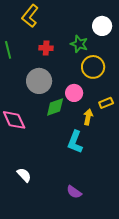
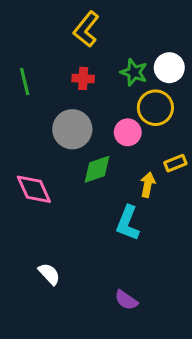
yellow L-shape: (30, 16) -> (86, 29), moved
white circle: (102, 26) -> (169, 68), moved
pink circle: (74, 93) -> (128, 132), moved

